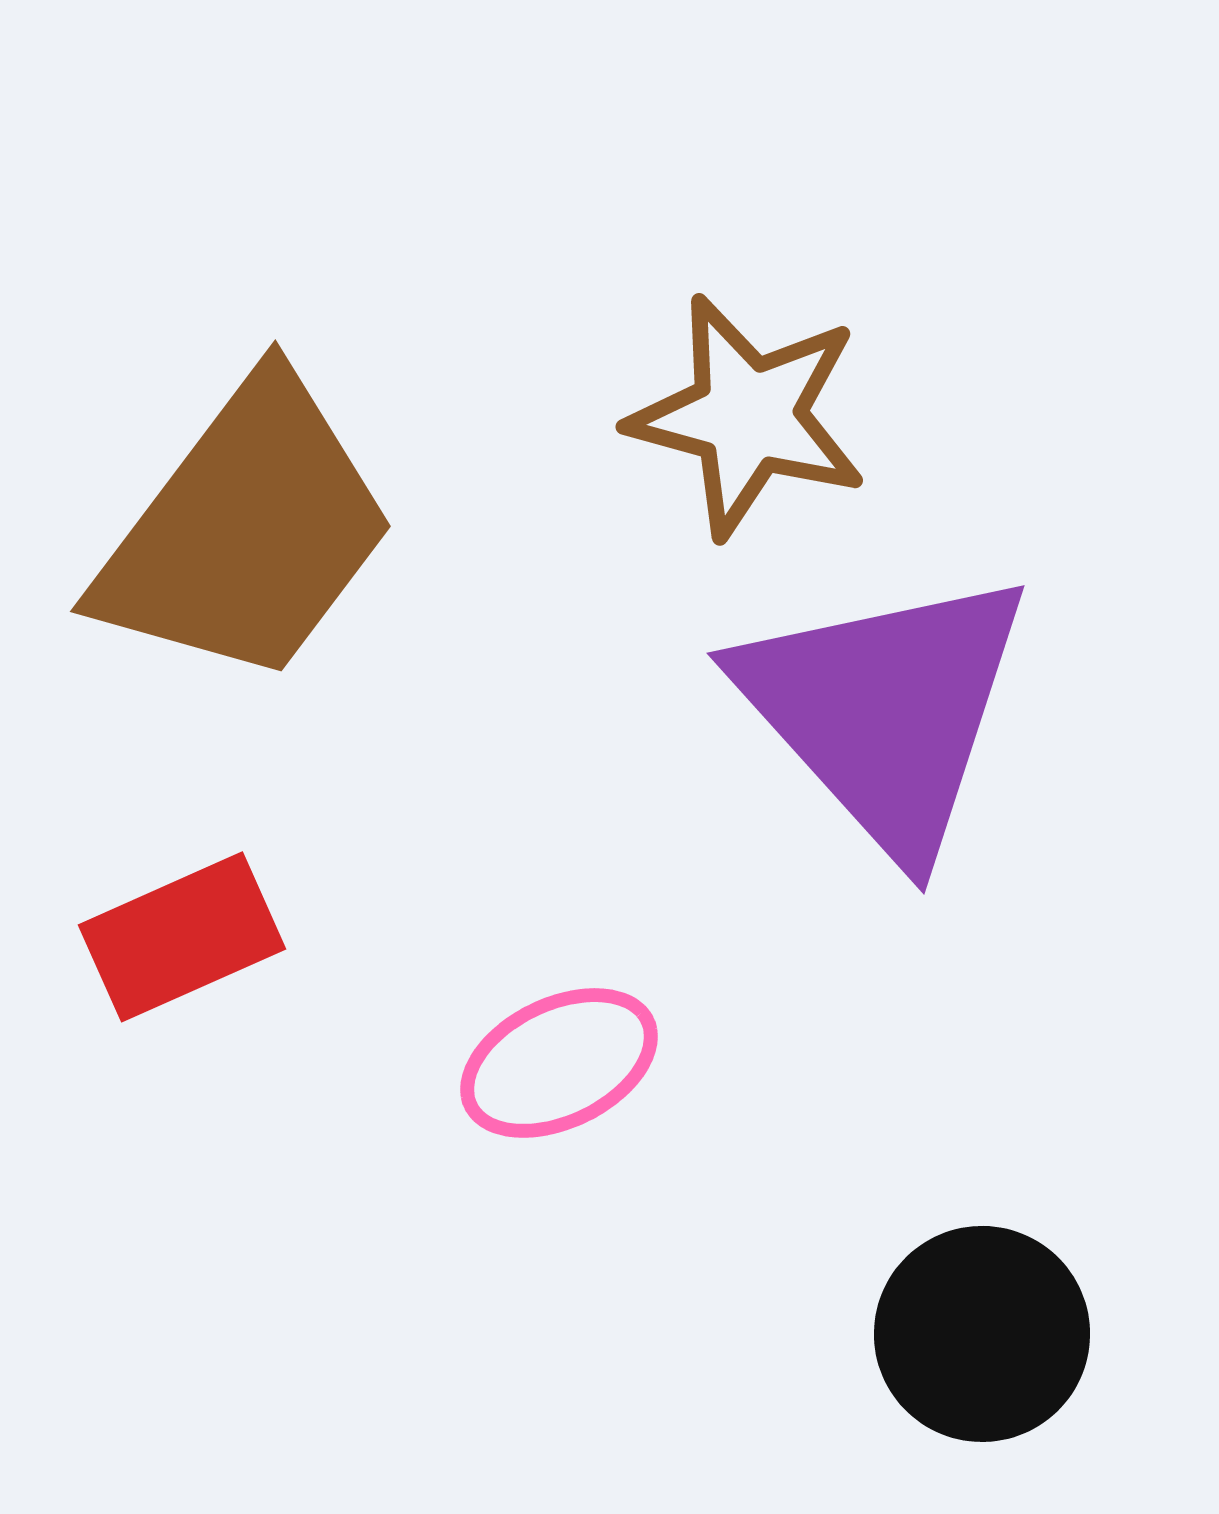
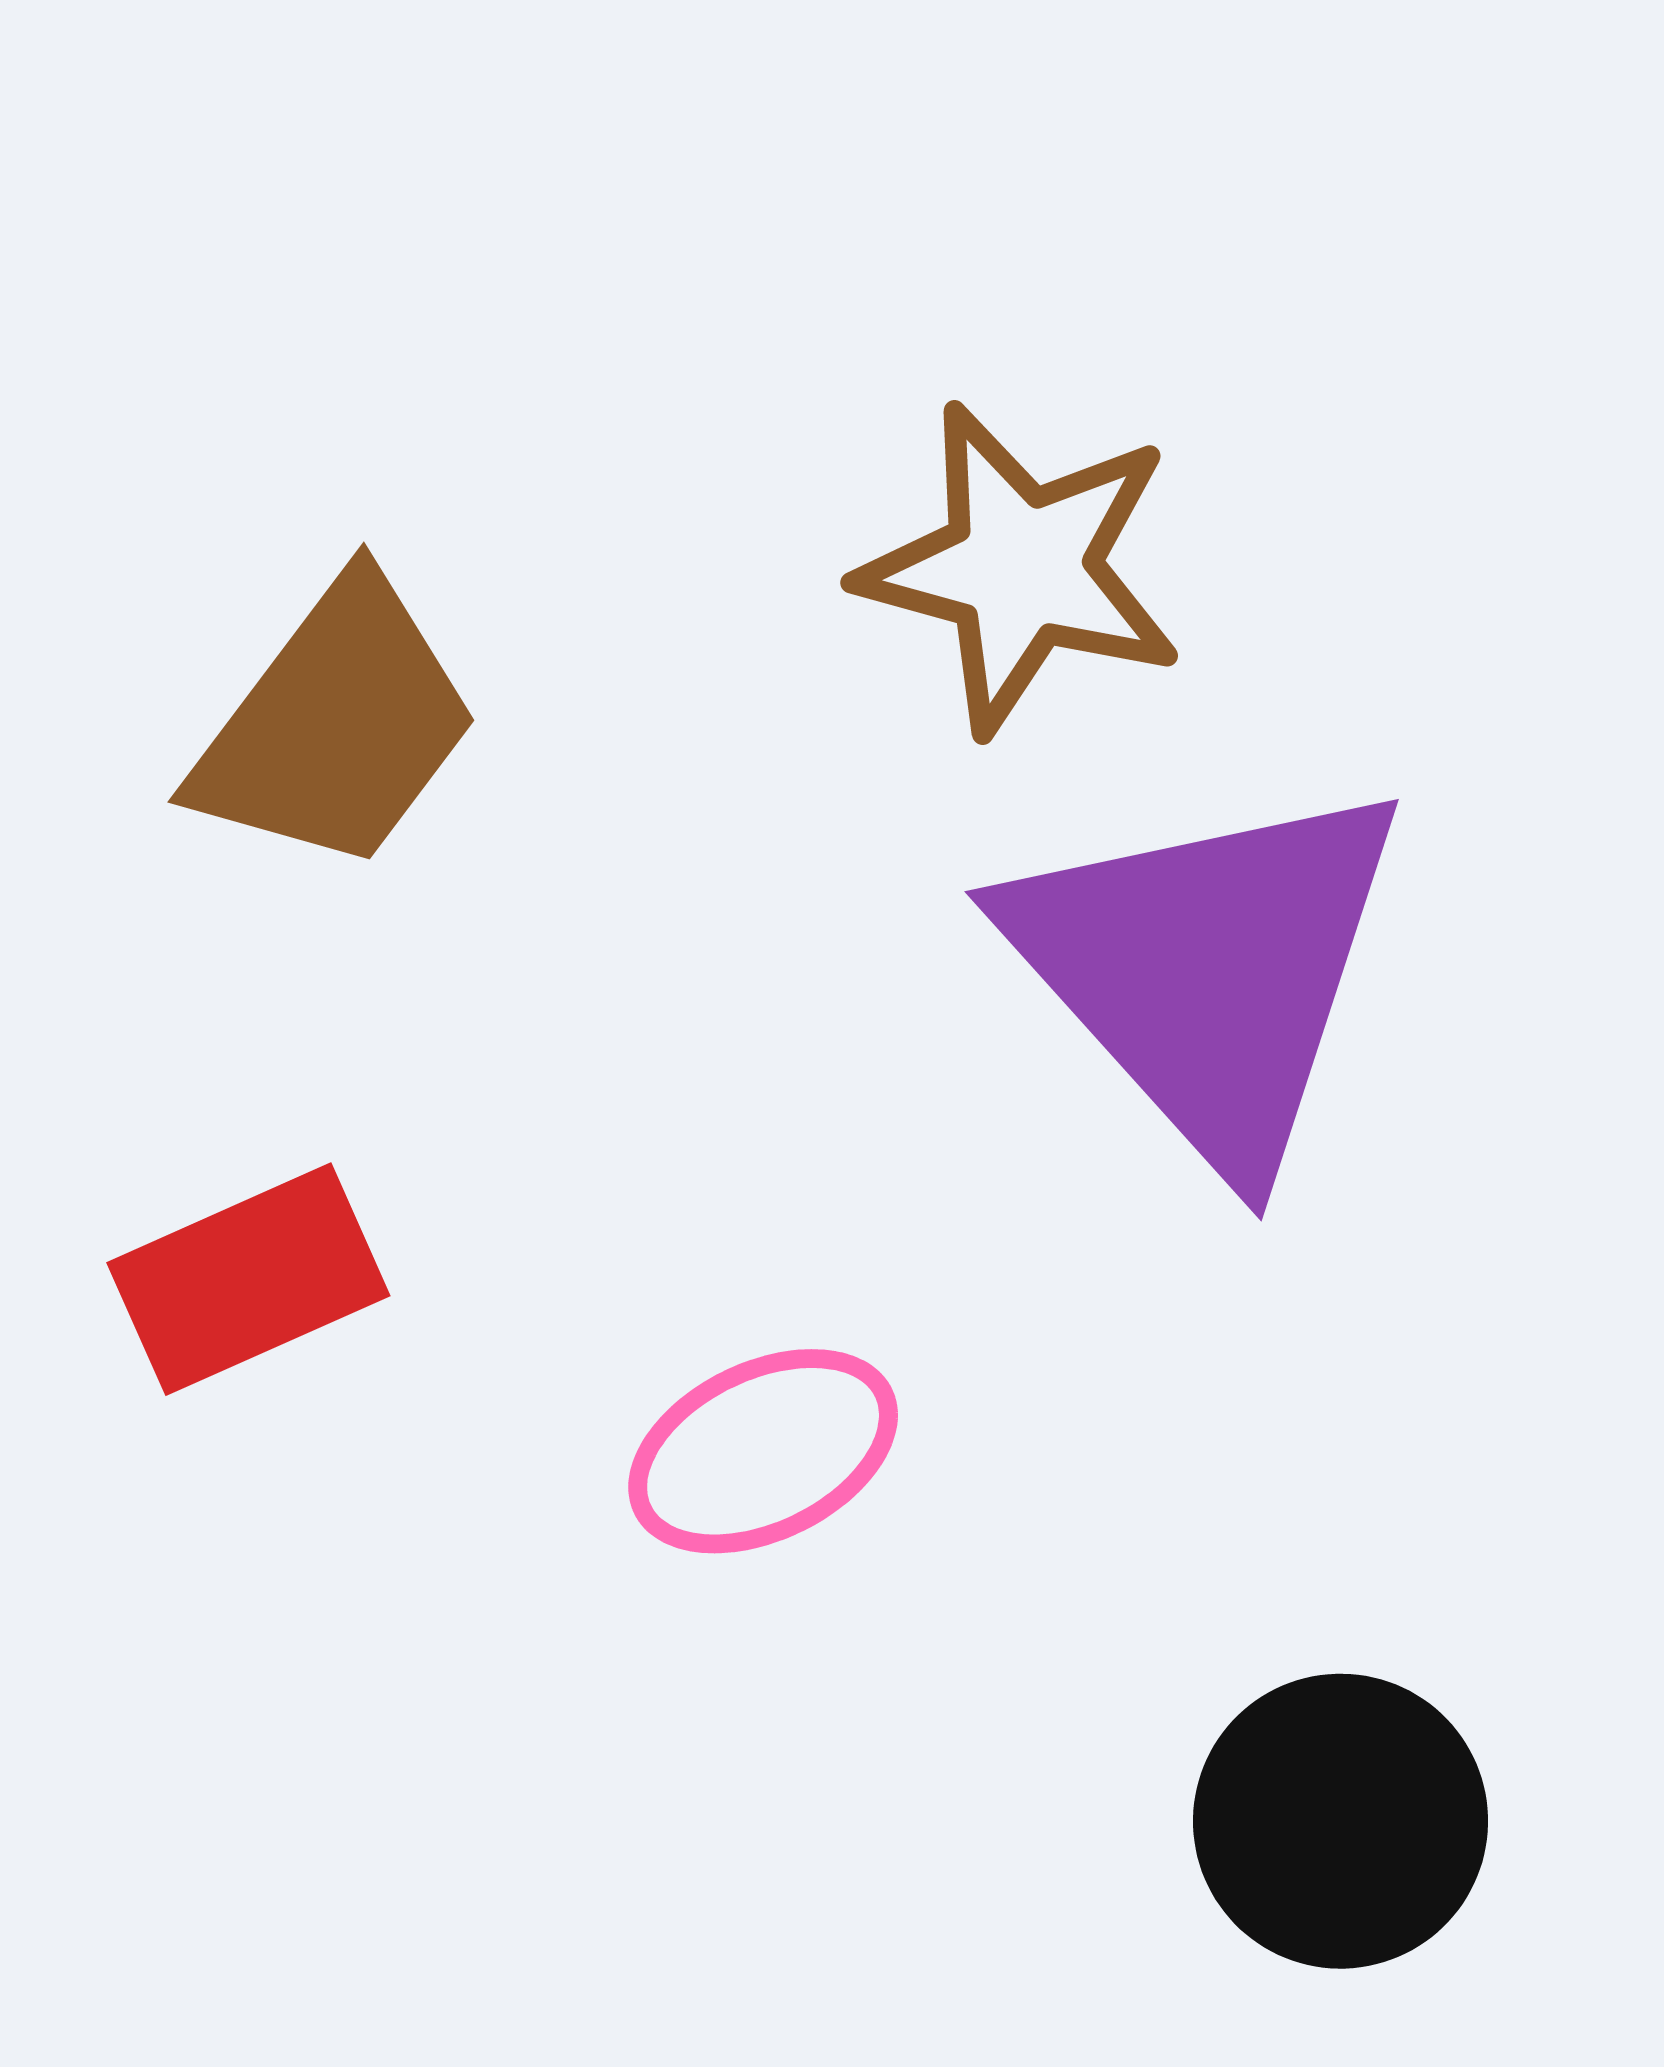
brown trapezoid: (246, 531) -> (336, 725), size x0.7

